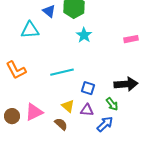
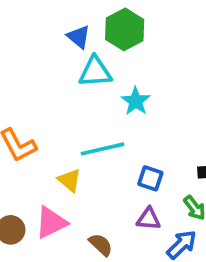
cyan triangle: (30, 30) -> (95, 72), moved
cyan star: (84, 35) -> (136, 101), moved
yellow triangle: (68, 106) -> (69, 180), moved

